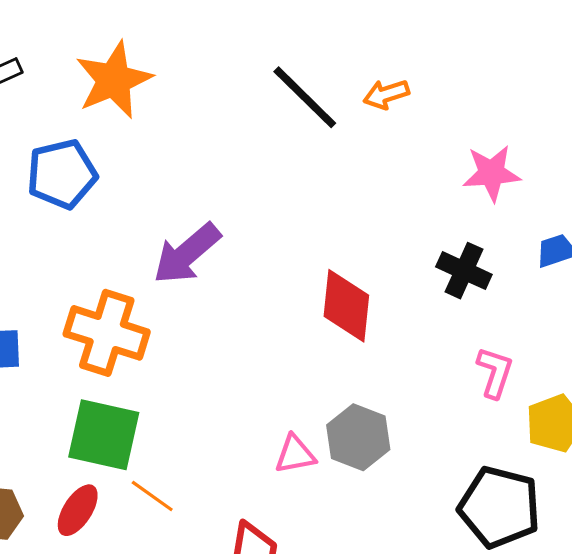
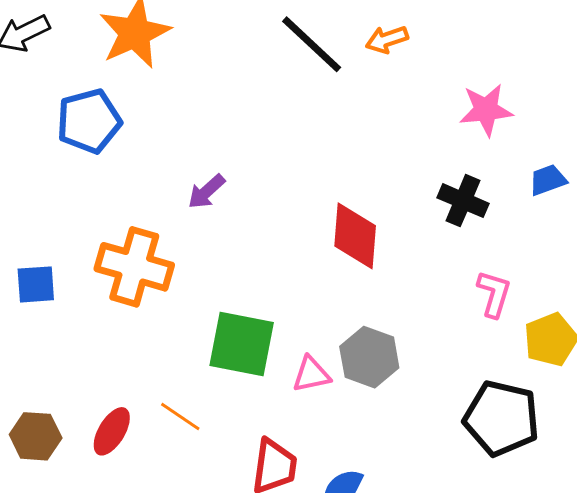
purple arrow: (187, 254) -> (206, 192), size x0.6
green square: (104, 435) -> (242, 344), moved

